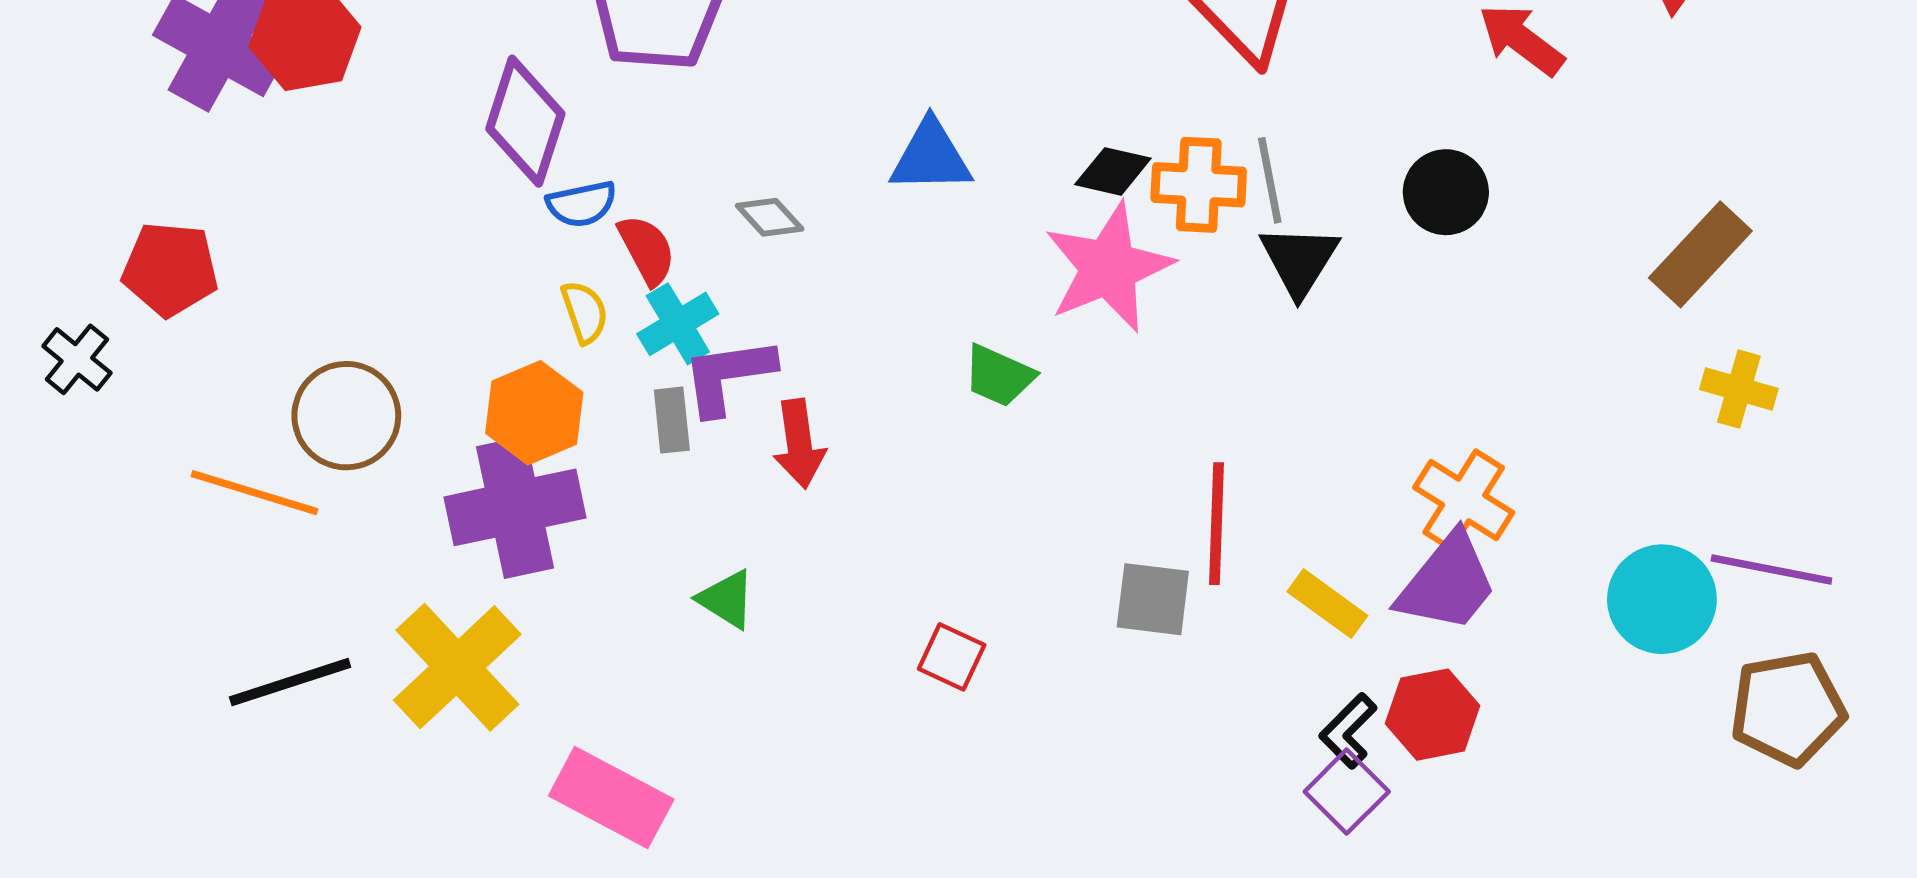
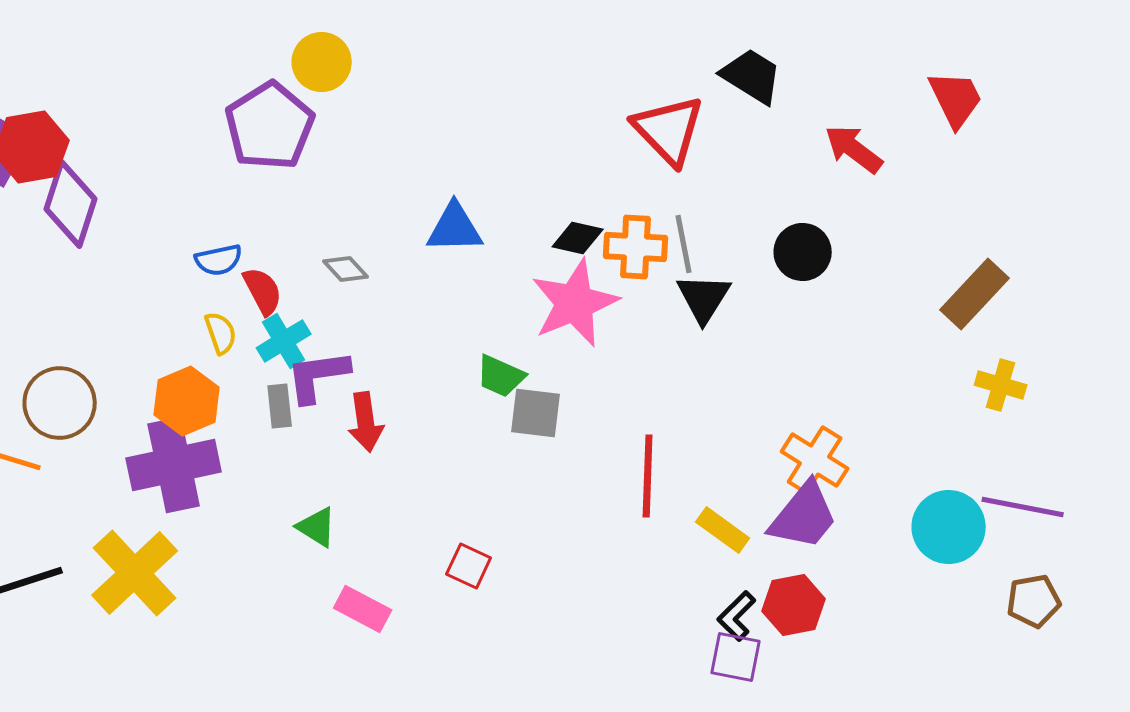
purple diamond: (525, 121) -> (71, 204), moved
gray square: (1153, 599) -> (536, 413), moved
brown pentagon: (1788, 709) -> (1034, 601), size x0.7
purple square: (1347, 792) -> (736, 657), turned -34
pink rectangle: (611, 797) -> (363, 609), moved, size x0.7

